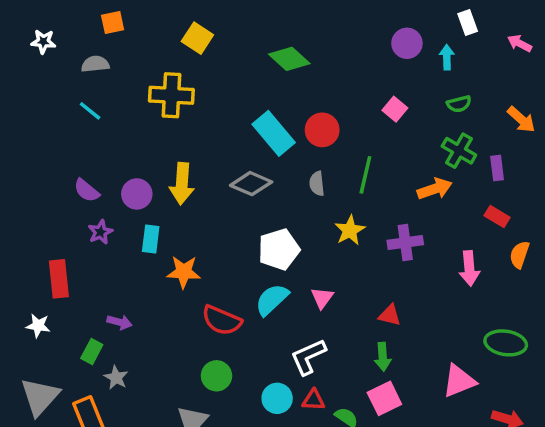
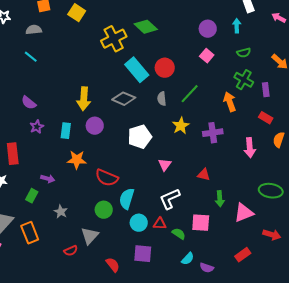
yellow square: (197, 38) -> (77, 13), moved
purple circle: (407, 43) -> (208, 29), moved
yellow cross: (171, 95) -> (114, 39), moved, turned -30
green line: (365, 175) -> (190, 94), turned 30
orange arrow: (435, 189) -> (230, 102), turned -90
purple circle: (137, 194) -> (95, 126), moved
orange star: (184, 272) -> (77, 160), moved
cyan semicircle: (272, 300) -> (127, 199), moved, turned -30
white L-shape: (308, 357) -> (170, 199), moved
green arrow: (383, 357) -> (220, 199), moved
gray star: (116, 378) -> (61, 212), moved
pink square: (384, 398) -> (201, 223), turned 30

